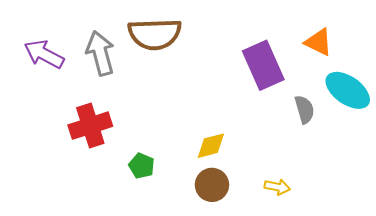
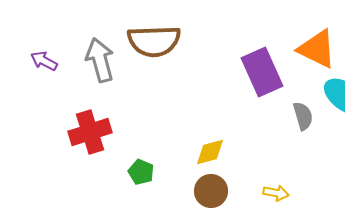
orange triangle: (319, 42) -> (317, 49), size x1.4
purple arrow: (44, 54) -> (44, 61), size x0.7

